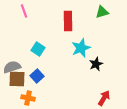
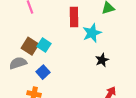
cyan star: (81, 48) -> (92, 33), moved
brown square: (17, 79) -> (30, 46), moved, turned 30

